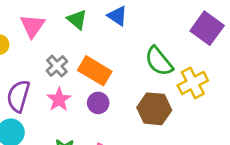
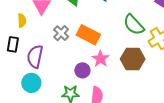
pink star: (59, 99) -> (101, 59), moved
purple circle: (98, 103) -> (82, 70), moved

